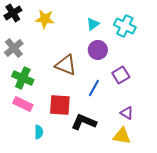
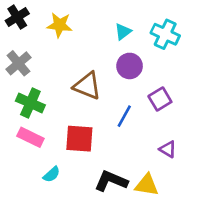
black L-shape: (84, 122) -> (111, 181), moved
cyan semicircle: (39, 132) -> (52, 174), turned 48
yellow triangle: (122, 136) -> (147, 185), moved

